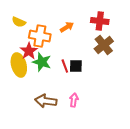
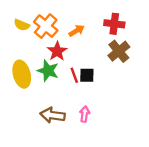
orange cross: (40, 36) -> (46, 26), moved, turned 30
red star: (29, 51) -> (57, 51), moved

